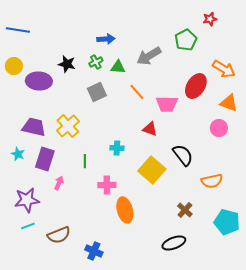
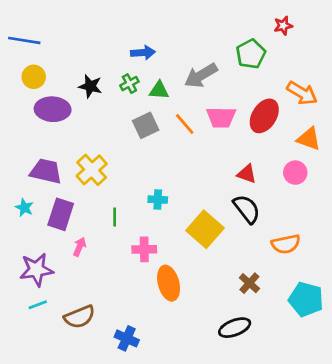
yellow circle: (14, 66) -> (34, 77), moved
gray square: (97, 92) -> (146, 125), moved
pink trapezoid: (167, 104) -> (221, 117), moved
red triangle: (150, 129) -> (247, 174), moved

